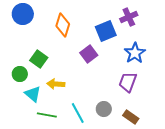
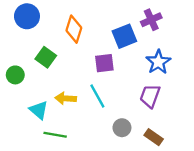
purple square: (89, 54) -> (104, 63), turned 30
green square: (39, 59) -> (46, 57), moved
green circle: (20, 74) -> (15, 75), moved
cyan line: (78, 113) -> (97, 96), moved

